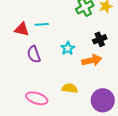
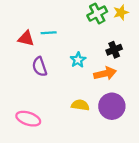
pink ellipse: (37, 98) -> (28, 119), moved
purple circle: (103, 100) -> (112, 106), moved

